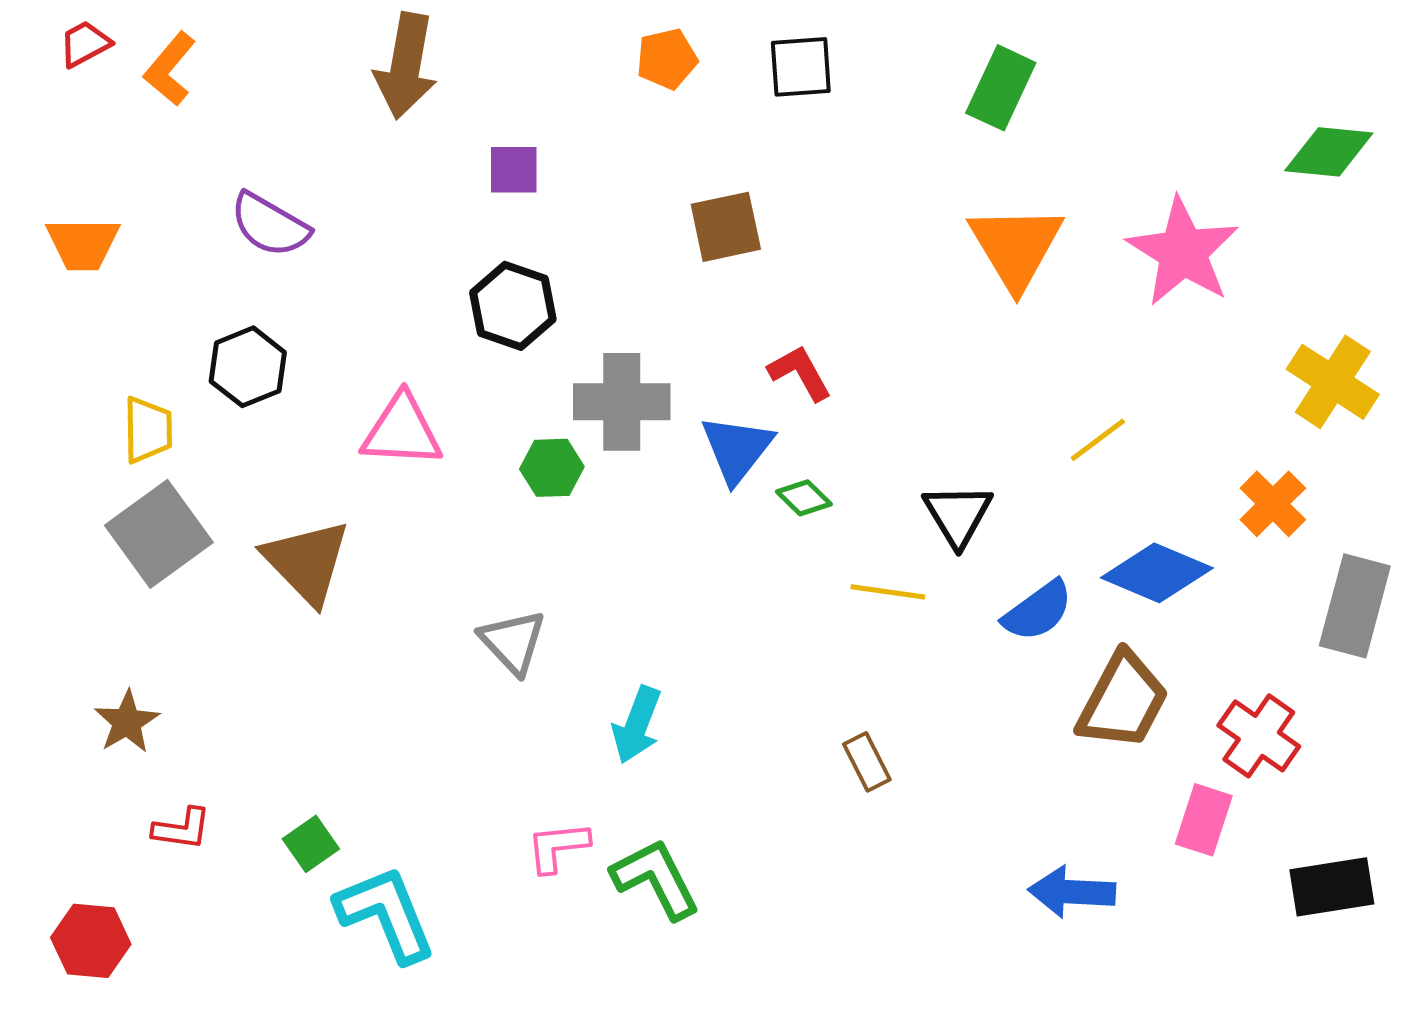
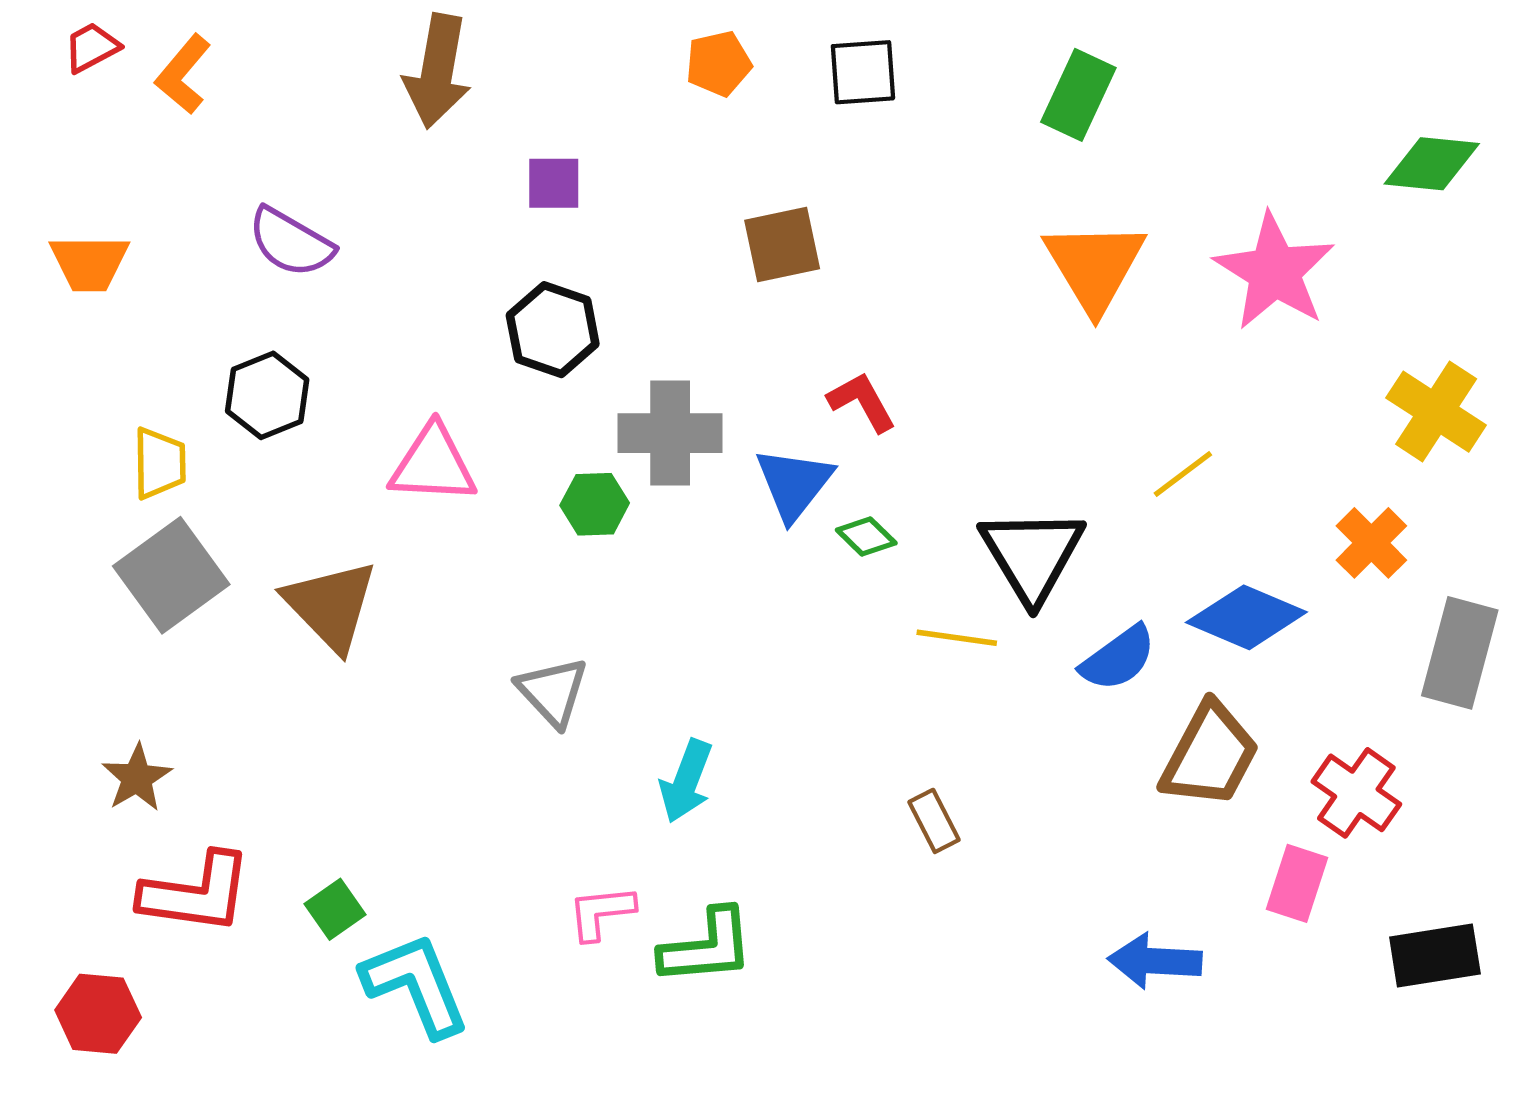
black triangle: (958, 515) -> (1032, 555), size x1.4
red L-shape: (182, 829) -> (196, 893), size x1.8
green L-shape: (656, 879) -> (707, 947), turned 112

